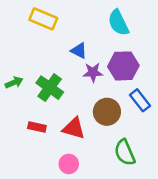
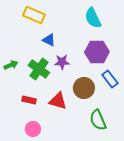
blue triangle: (79, 51) -> (49, 40), moved
purple star: (93, 72) -> (62, 62), moved
pink circle: (69, 164) -> (33, 129), moved

